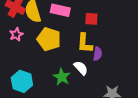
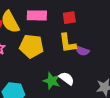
purple semicircle: (98, 54) -> (82, 51), turned 112
white semicircle: (81, 68) -> (67, 78), moved

